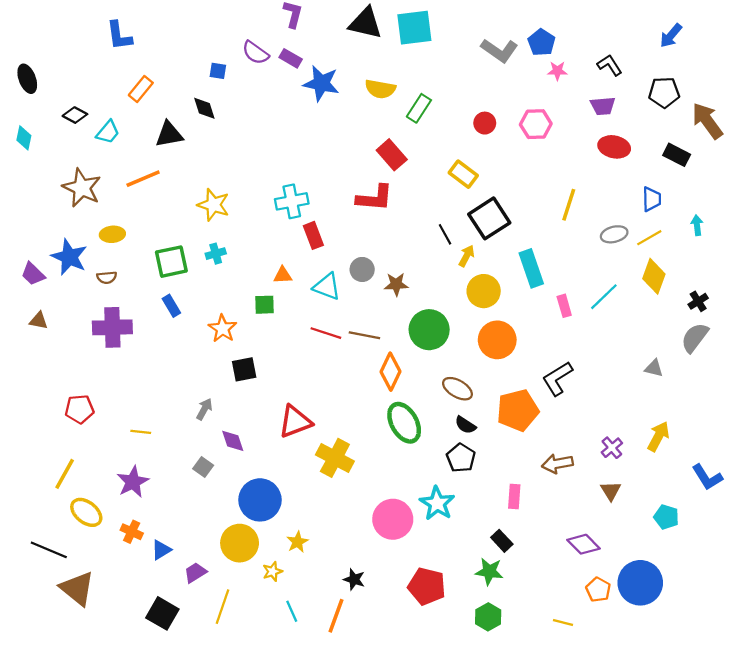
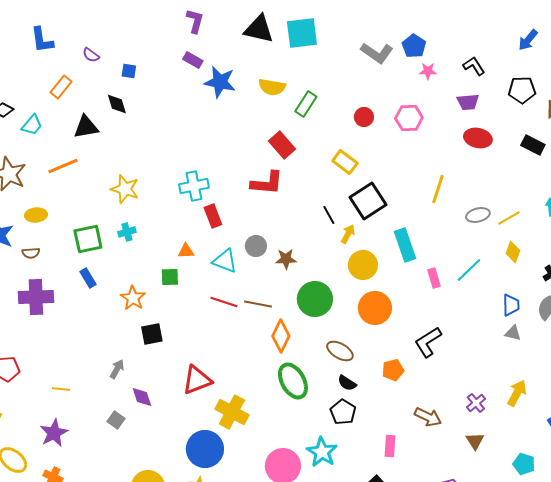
purple semicircle: (255, 53) -> (91, 55), moved, size x0.7
blue trapezoid: (652, 199) -> (511, 305), moved
yellow diamond: (654, 276) -> (513, 252), size x0.7
orange pentagon: (518, 410) -> (393, 370), size x0.6
brown arrow: (557, 464) -> (428, 417), turned -144
blue circle: (260, 500) -> (205, 449), moved

